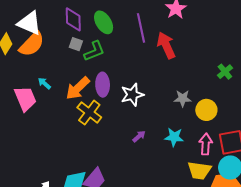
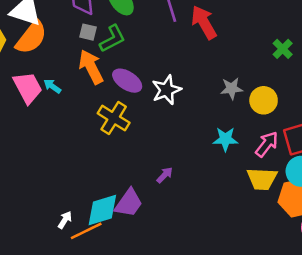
purple ellipse: (103, 85) -> (127, 81), turned -50
orange arrow: (78, 88) -> (91, 67), moved, turned 112
pink trapezoid: (25, 99) -> (28, 88), moved
purple arrow: (139, 136) -> (165, 175), moved
pink arrow: (206, 144) -> (267, 144), turned 40

